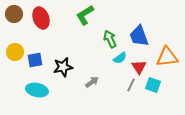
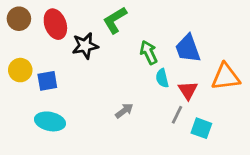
cyan semicircle: (120, 58) -> (162, 78), turned 112
black star: (63, 67) -> (85, 46), moved
cyan square: (153, 85) -> (201, 128), moved

